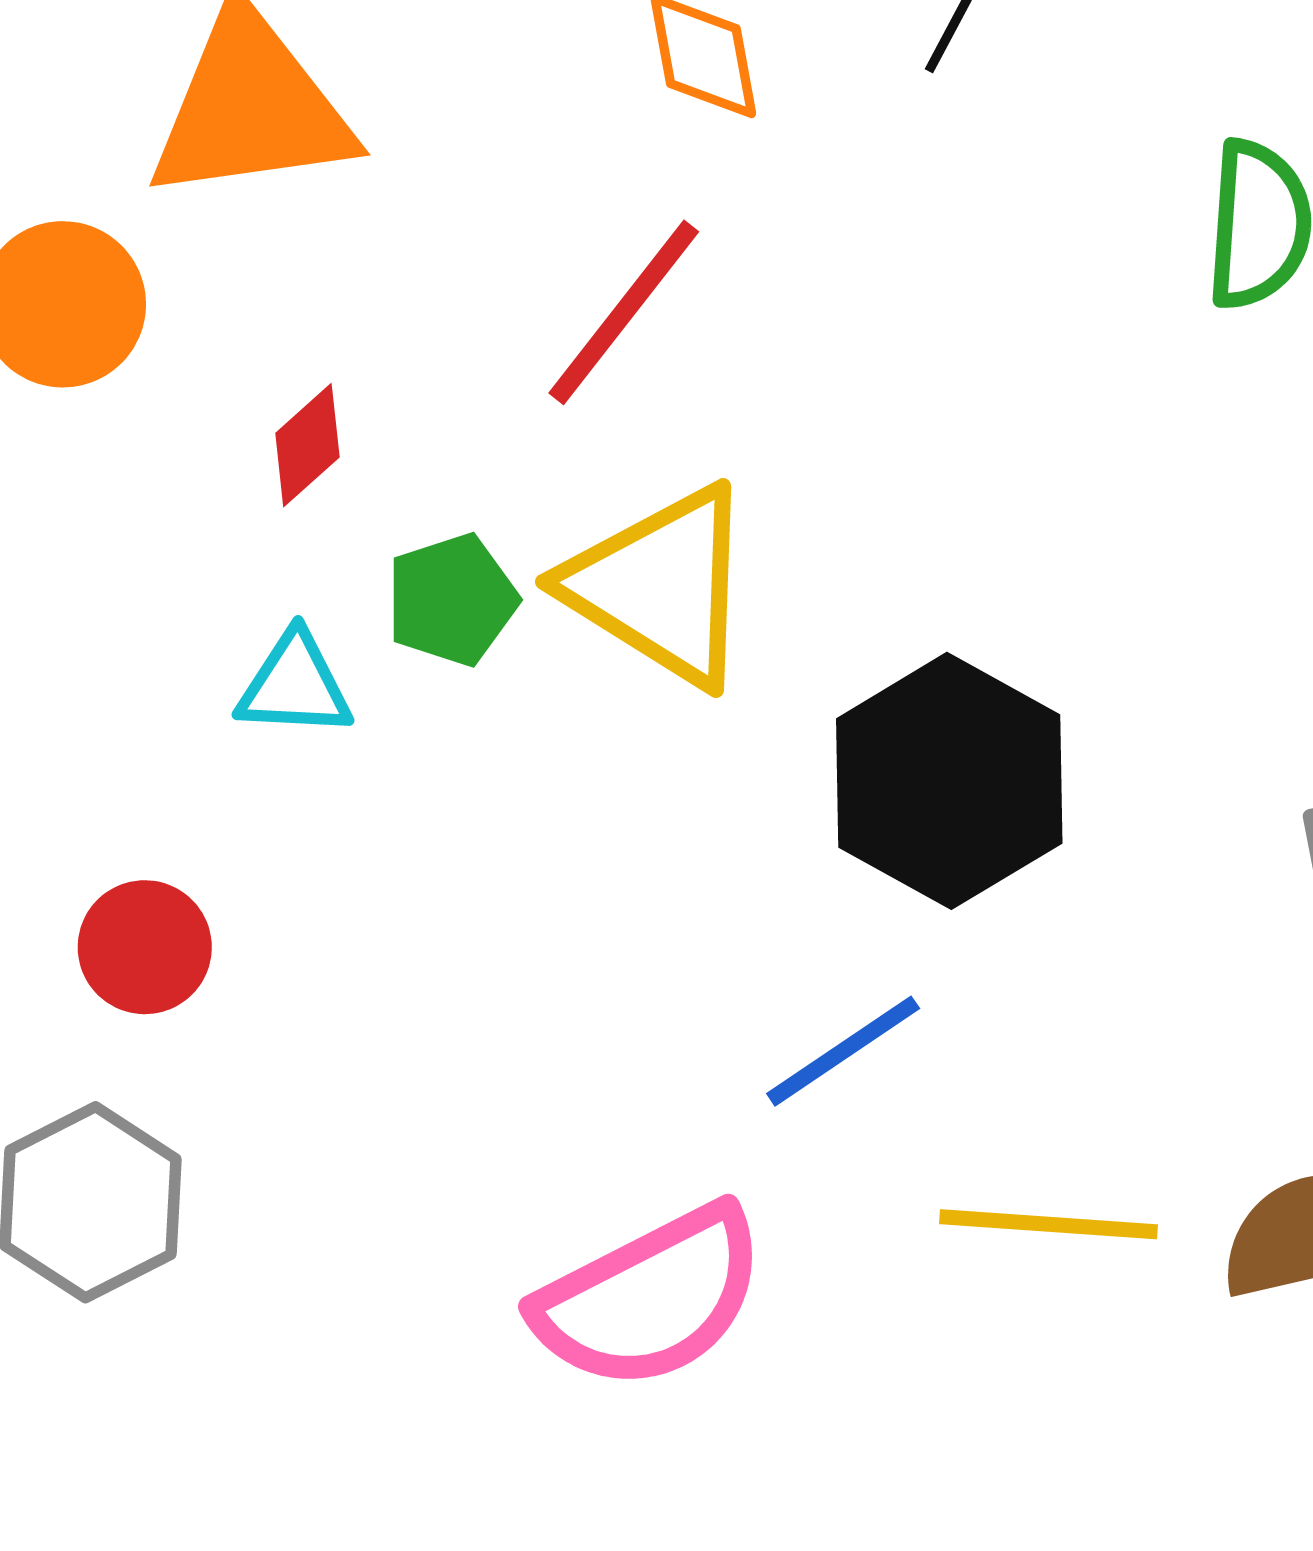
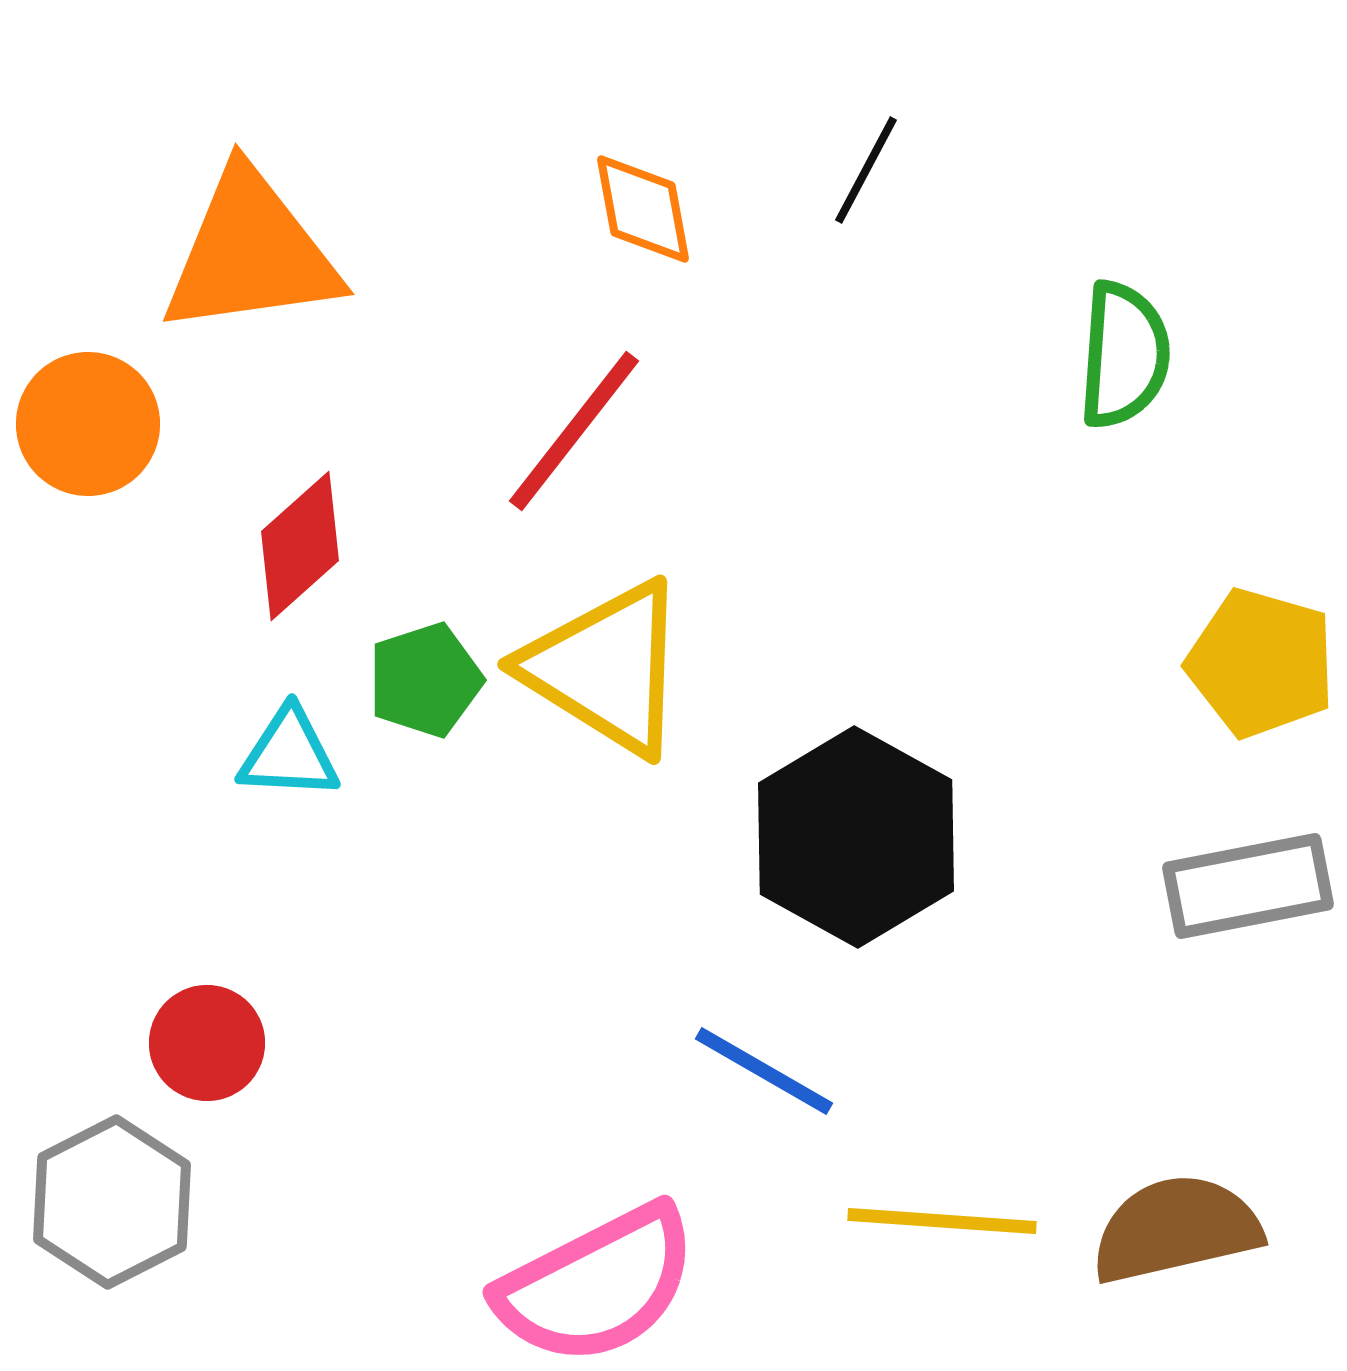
red diamond: (307, 445) -> (300, 546), size x1.4
red circle: (145, 947) -> (207, 1043), moved
blue line: (843, 1051) -> (764, 1071), turned 64

